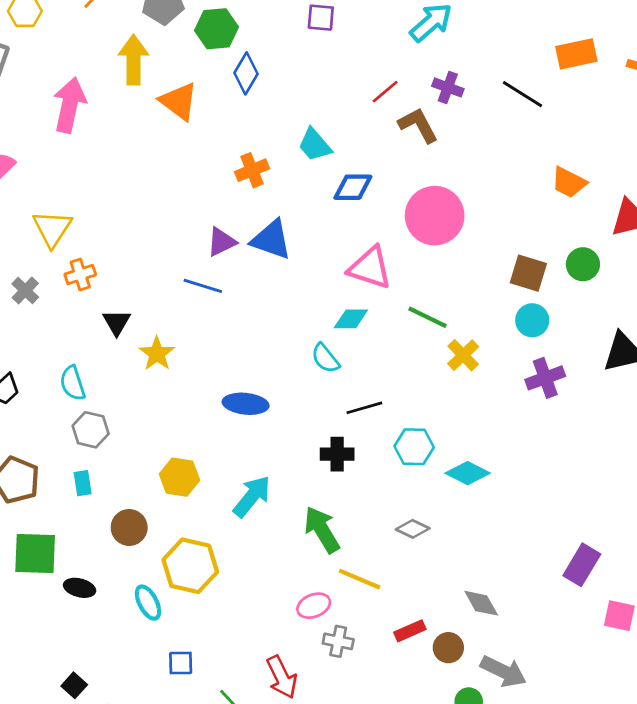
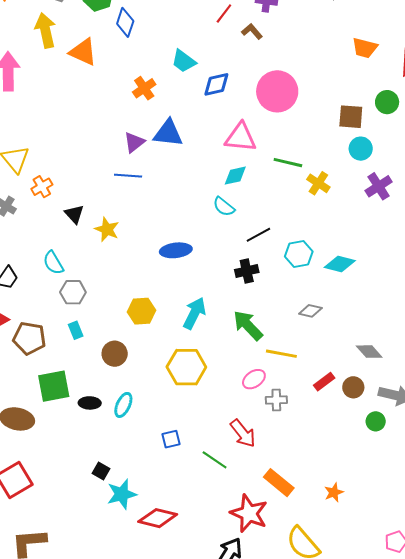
brown L-shape: (418, 125) -> (252, 31), size x0.7
yellow hexagon: (190, 566) -> (186, 367), moved
cyan ellipse: (148, 603) -> (123, 405), moved, turned 65

